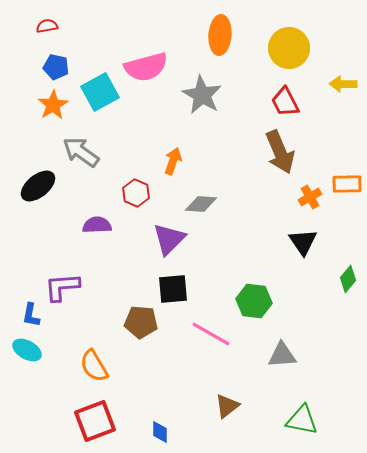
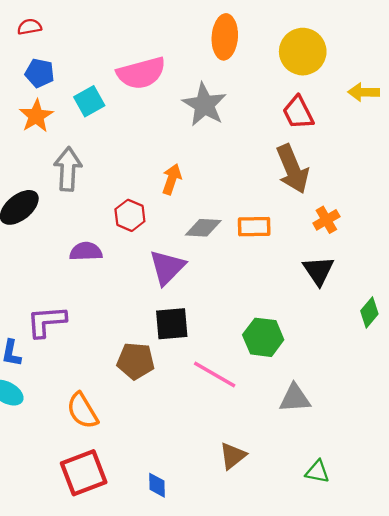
cyan square: (100, 92) -> (89, 101), size x0.7
gray arrow: (81, 152) -> (68, 169), turned 57
orange rectangle: (347, 184) -> (254, 227), moved
green triangle: (302, 420) -> (317, 472), size x0.7

